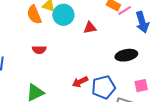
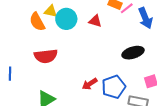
red triangle: (90, 28) -> (95, 21), moved, turned 32
red semicircle: (39, 50) -> (46, 56), size x1.6

